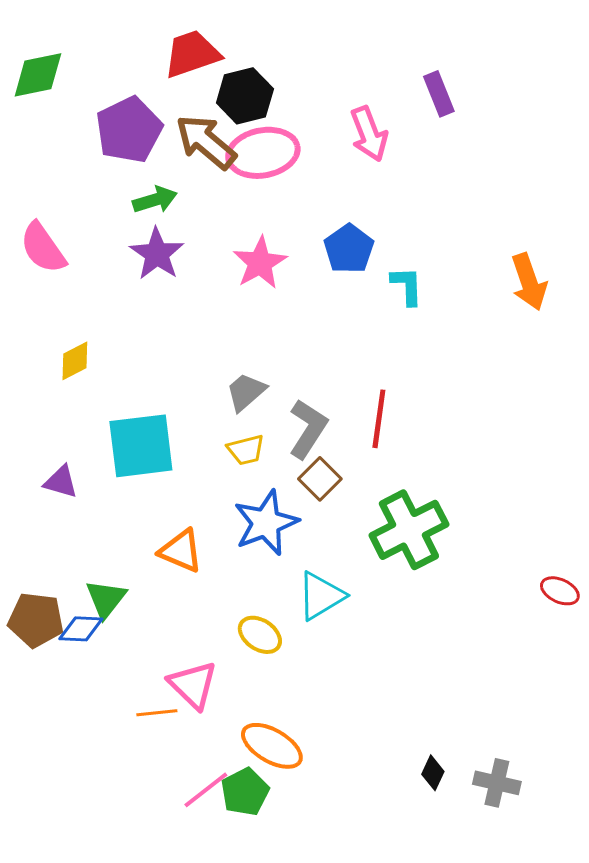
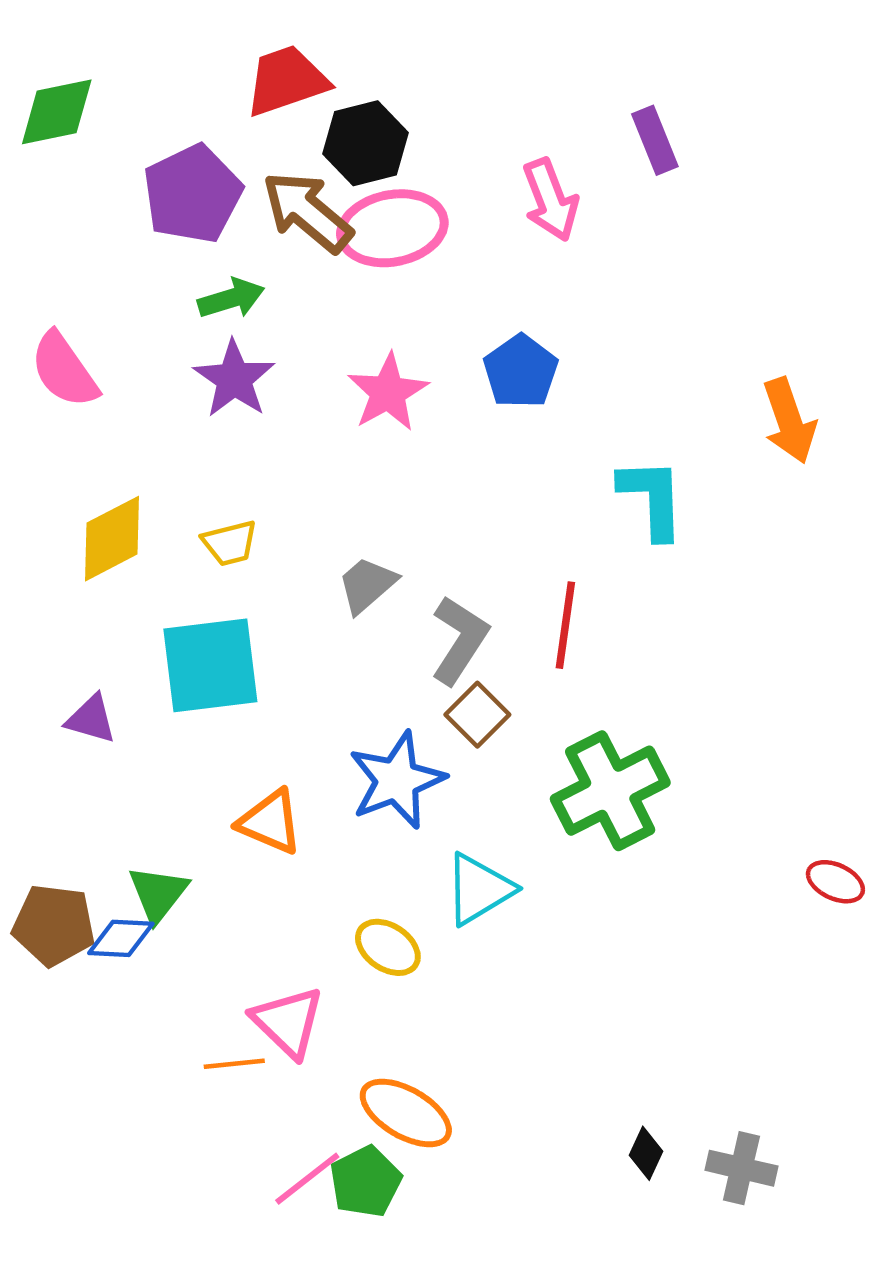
cyan L-shape: (407, 286) -> (652, 498), moved, size x1.4
yellow diamond: (75, 361) -> (112, 539), size x1.5
yellow trapezoid: (246, 450) -> (230, 543), moved

